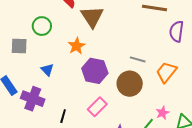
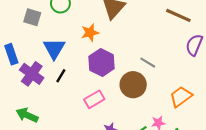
blue triangle: (47, 70) -> (54, 49), size x1.6
orange trapezoid: (166, 72) -> (181, 97), moved
black line: (63, 116) -> (61, 76), moved

